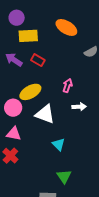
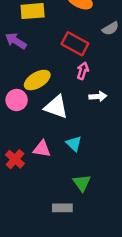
red rectangle: (38, 60) -> (75, 44), moved, size x1.5
pink triangle: (14, 134) -> (42, 149), moved

